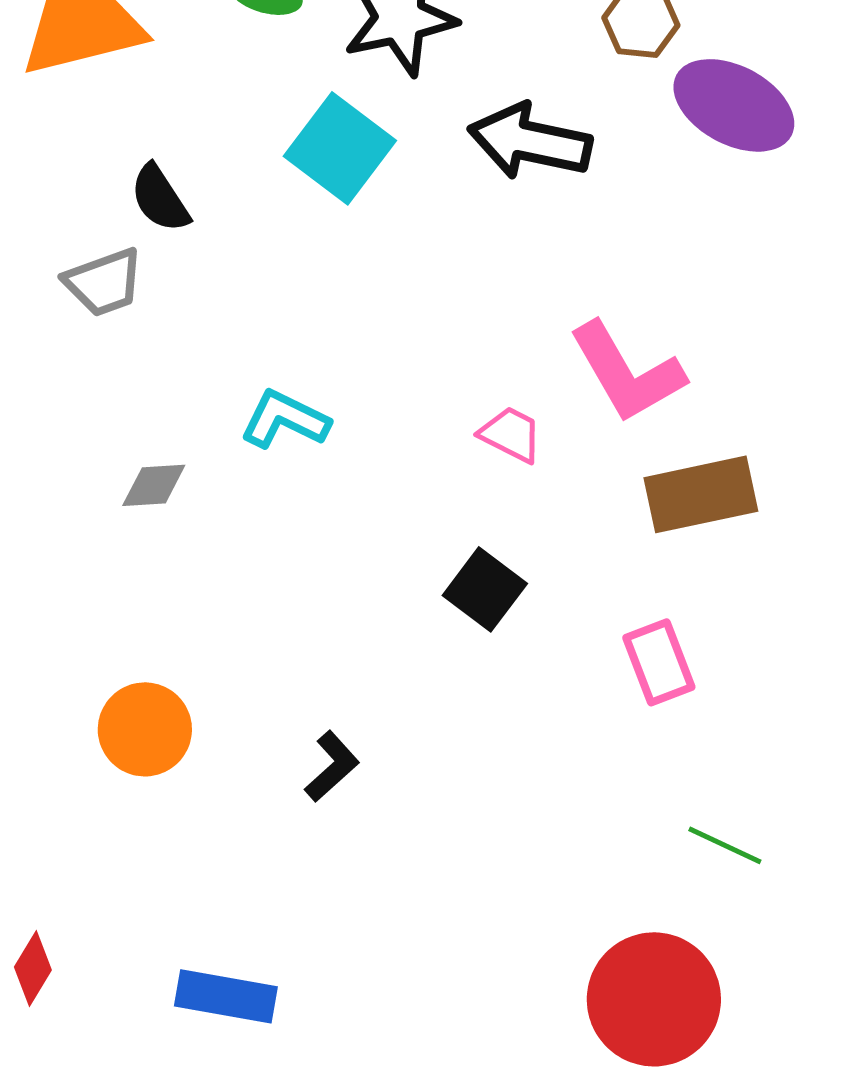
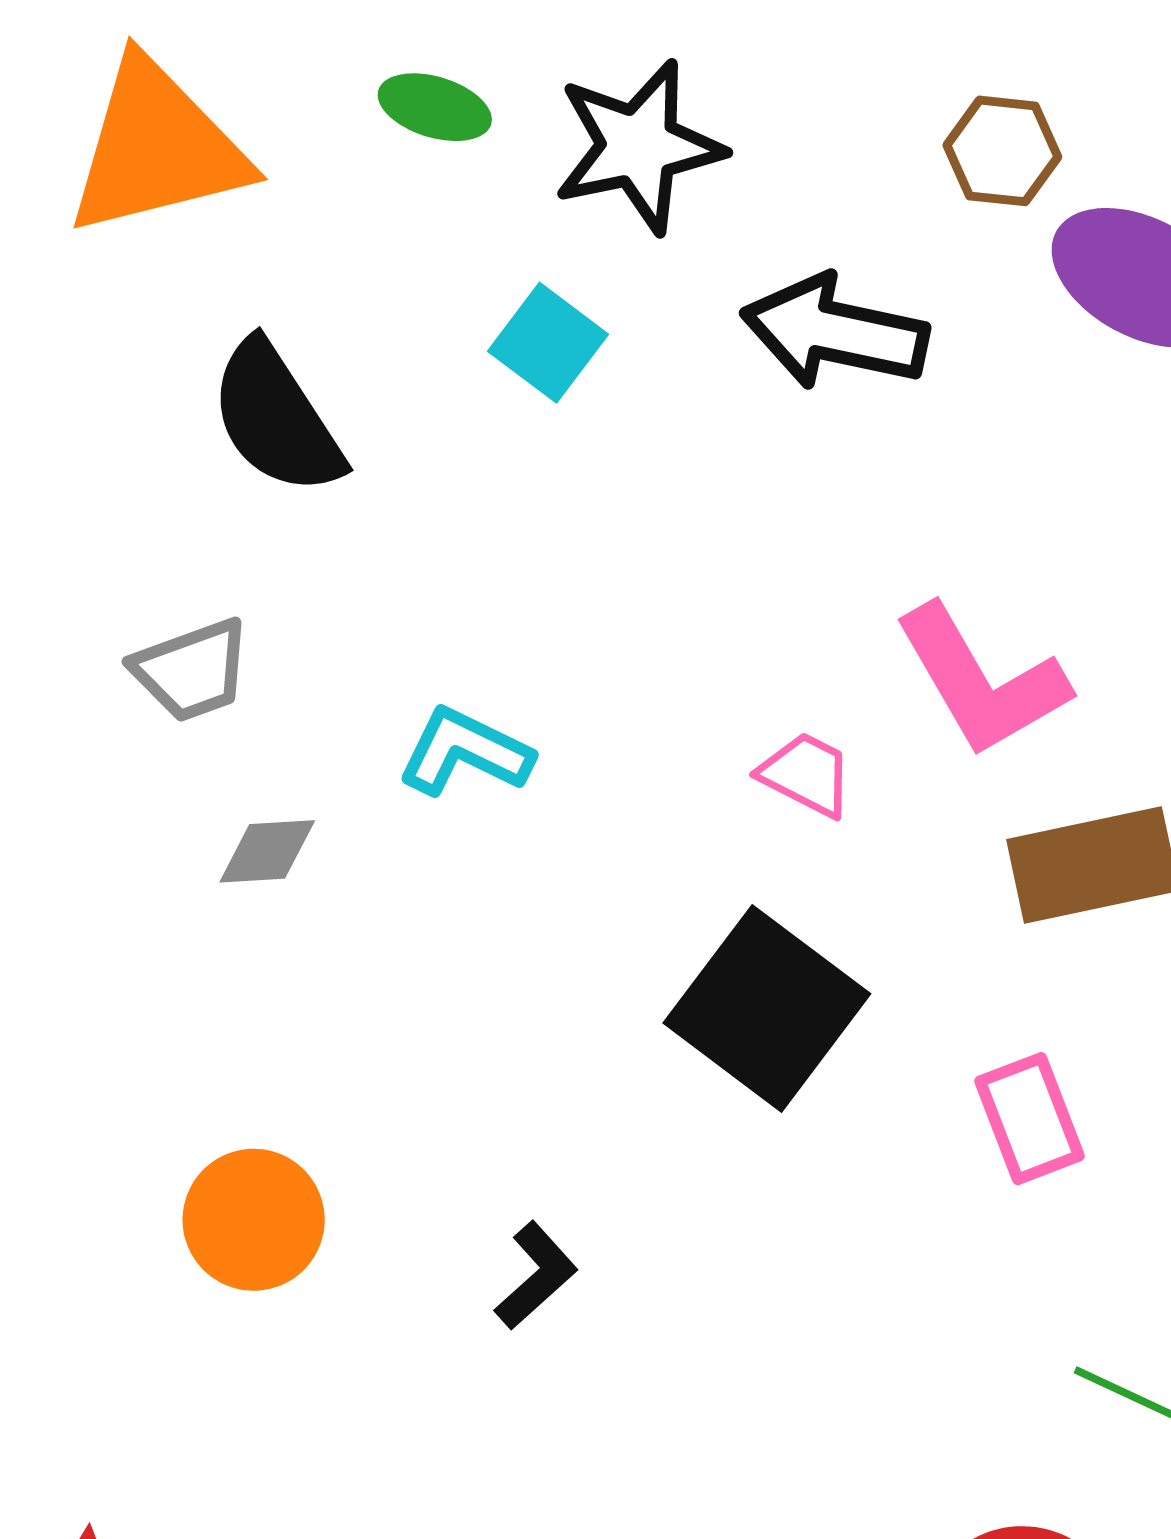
cyan square: (340, 148) -> (548, 343), size x0.7
black semicircle: (160, 198) -> (276, 418), size x1.5
gray trapezoid: (104, 282) -> (192, 670), moved
black square: (485, 589) -> (767, 1008), size x1.6

